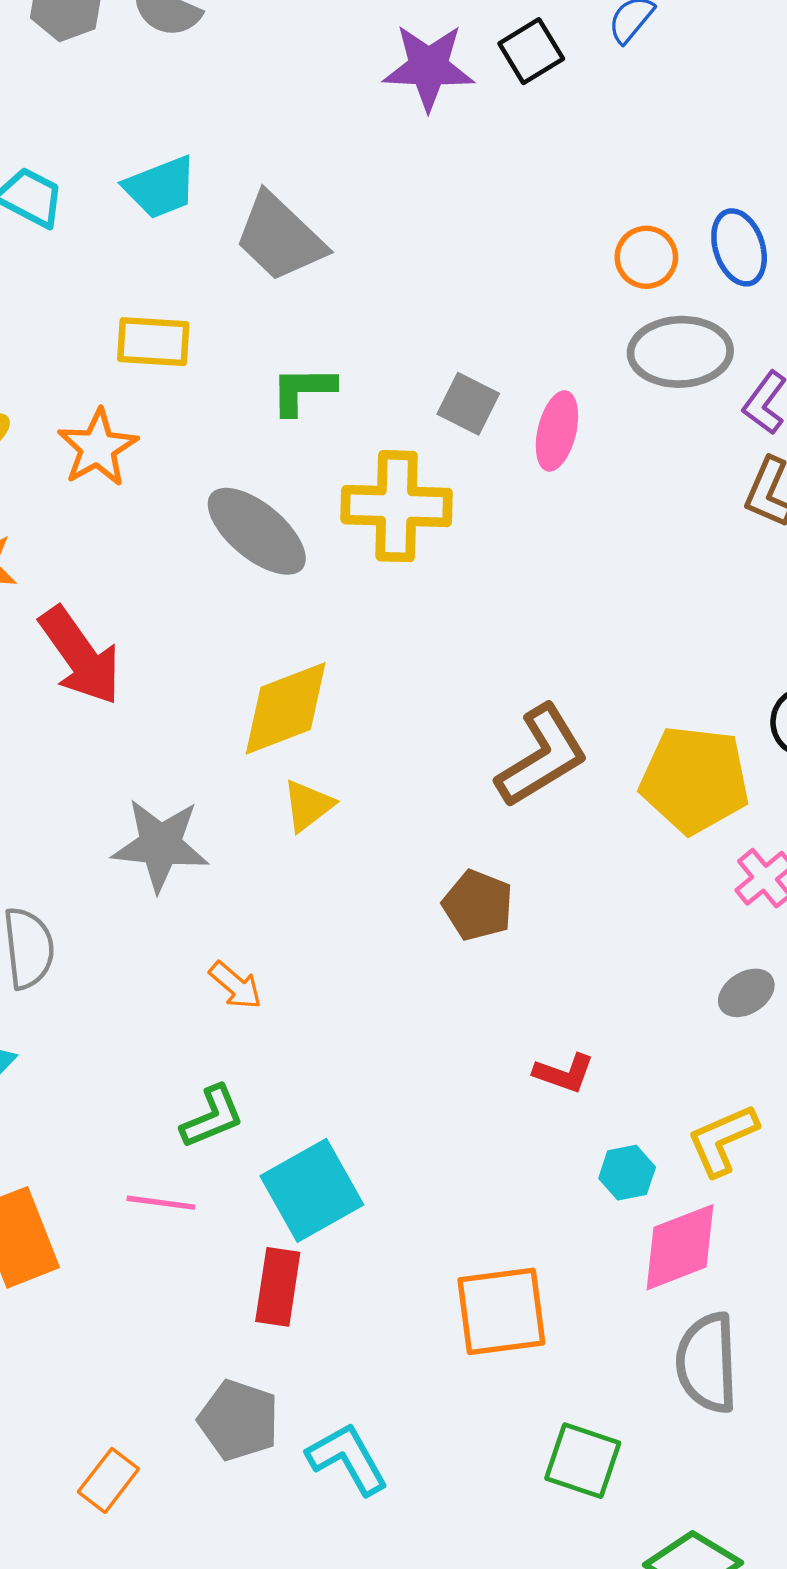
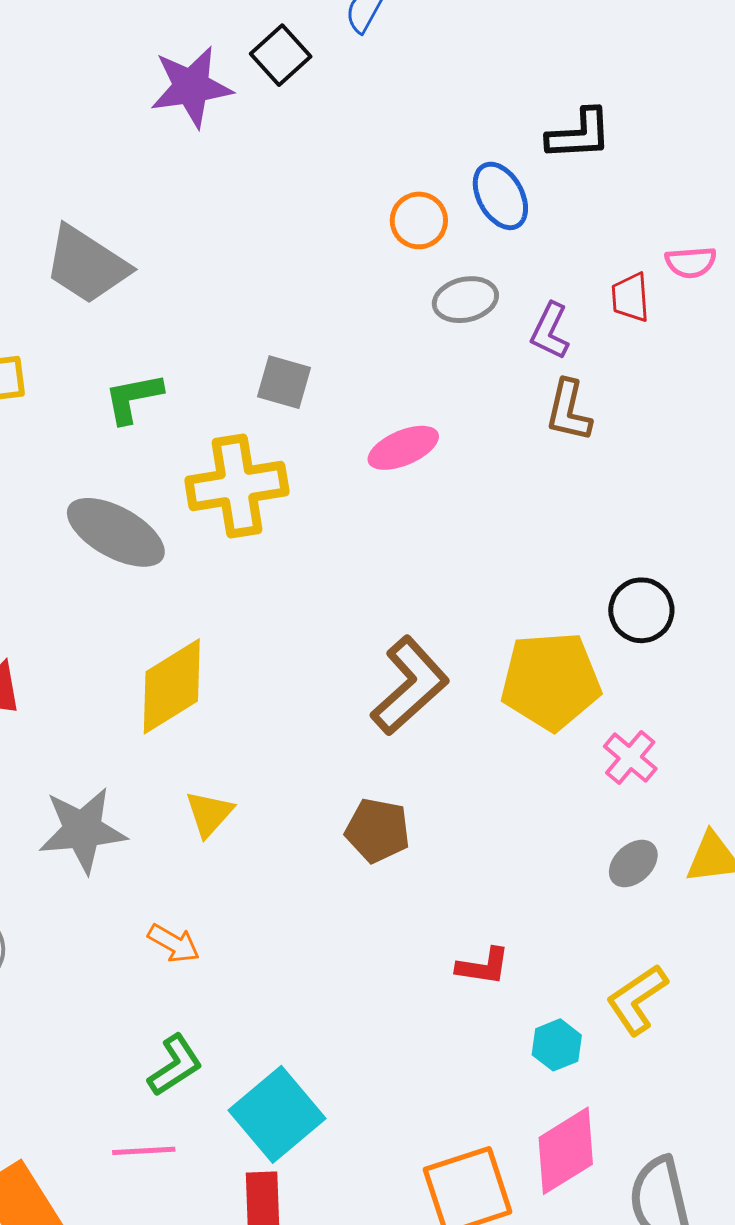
gray ellipse: (680, 352) -> (465, 300), size x0.7
pink ellipse: (557, 431) -> (403, 448), moved, turned 64
yellow triangle: (308, 805) -> (209, 814), moved
pink diamond: (680, 1247) -> (566, 1151), moved

